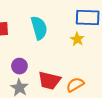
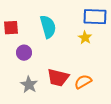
purple circle: (19, 66) -> (24, 53), moved

